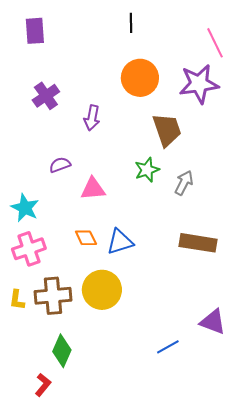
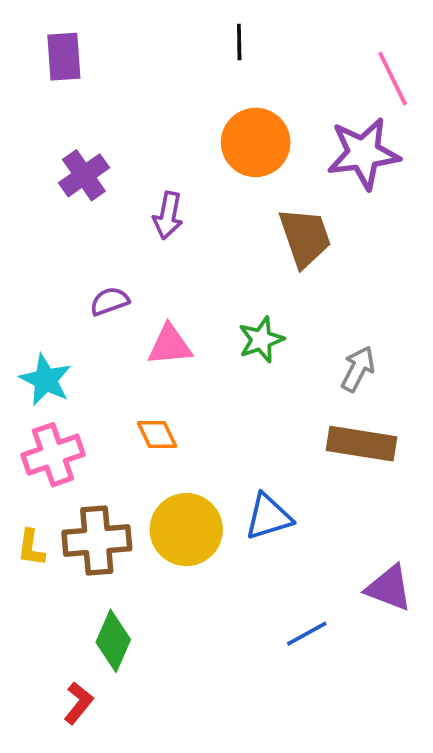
green star: (147, 170) -> (261, 340), moved
gray arrow: (184, 183) -> (358, 369), moved
blue triangle: (120, 242) -> (268, 517), moved

